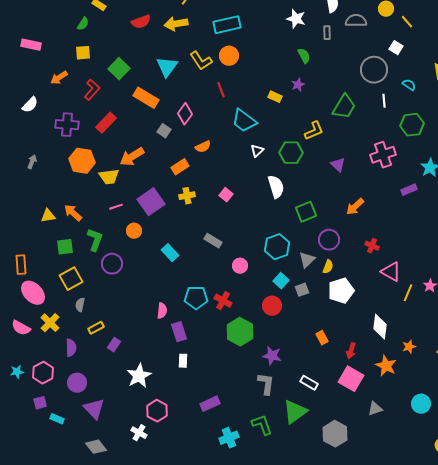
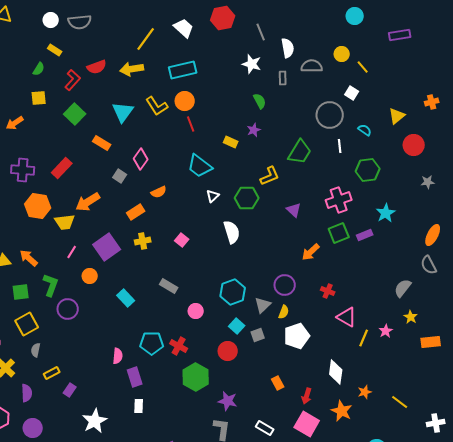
red L-shape: (92, 90) -> (73, 80), moved
red line: (221, 90) -> (191, 124), moved
orange rectangle: (146, 98) -> (102, 143), size x0.7
pink line: (116, 207) -> (72, 252), turned -40
green square: (306, 212) -> (339, 233), moved

